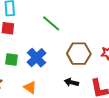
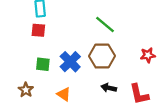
green line: (51, 23) -> (105, 24), moved
brown hexagon: (79, 54) -> (102, 56), moved

